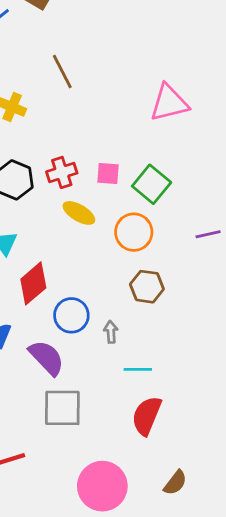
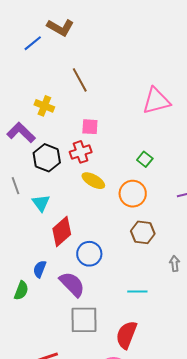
pink square: (108, 173) -> (90, 127), moved
green square: (152, 184) -> (145, 159), size x0.6
gray arrow: (111, 332) -> (175, 264), moved
red semicircle: (147, 416) -> (126, 335), moved

